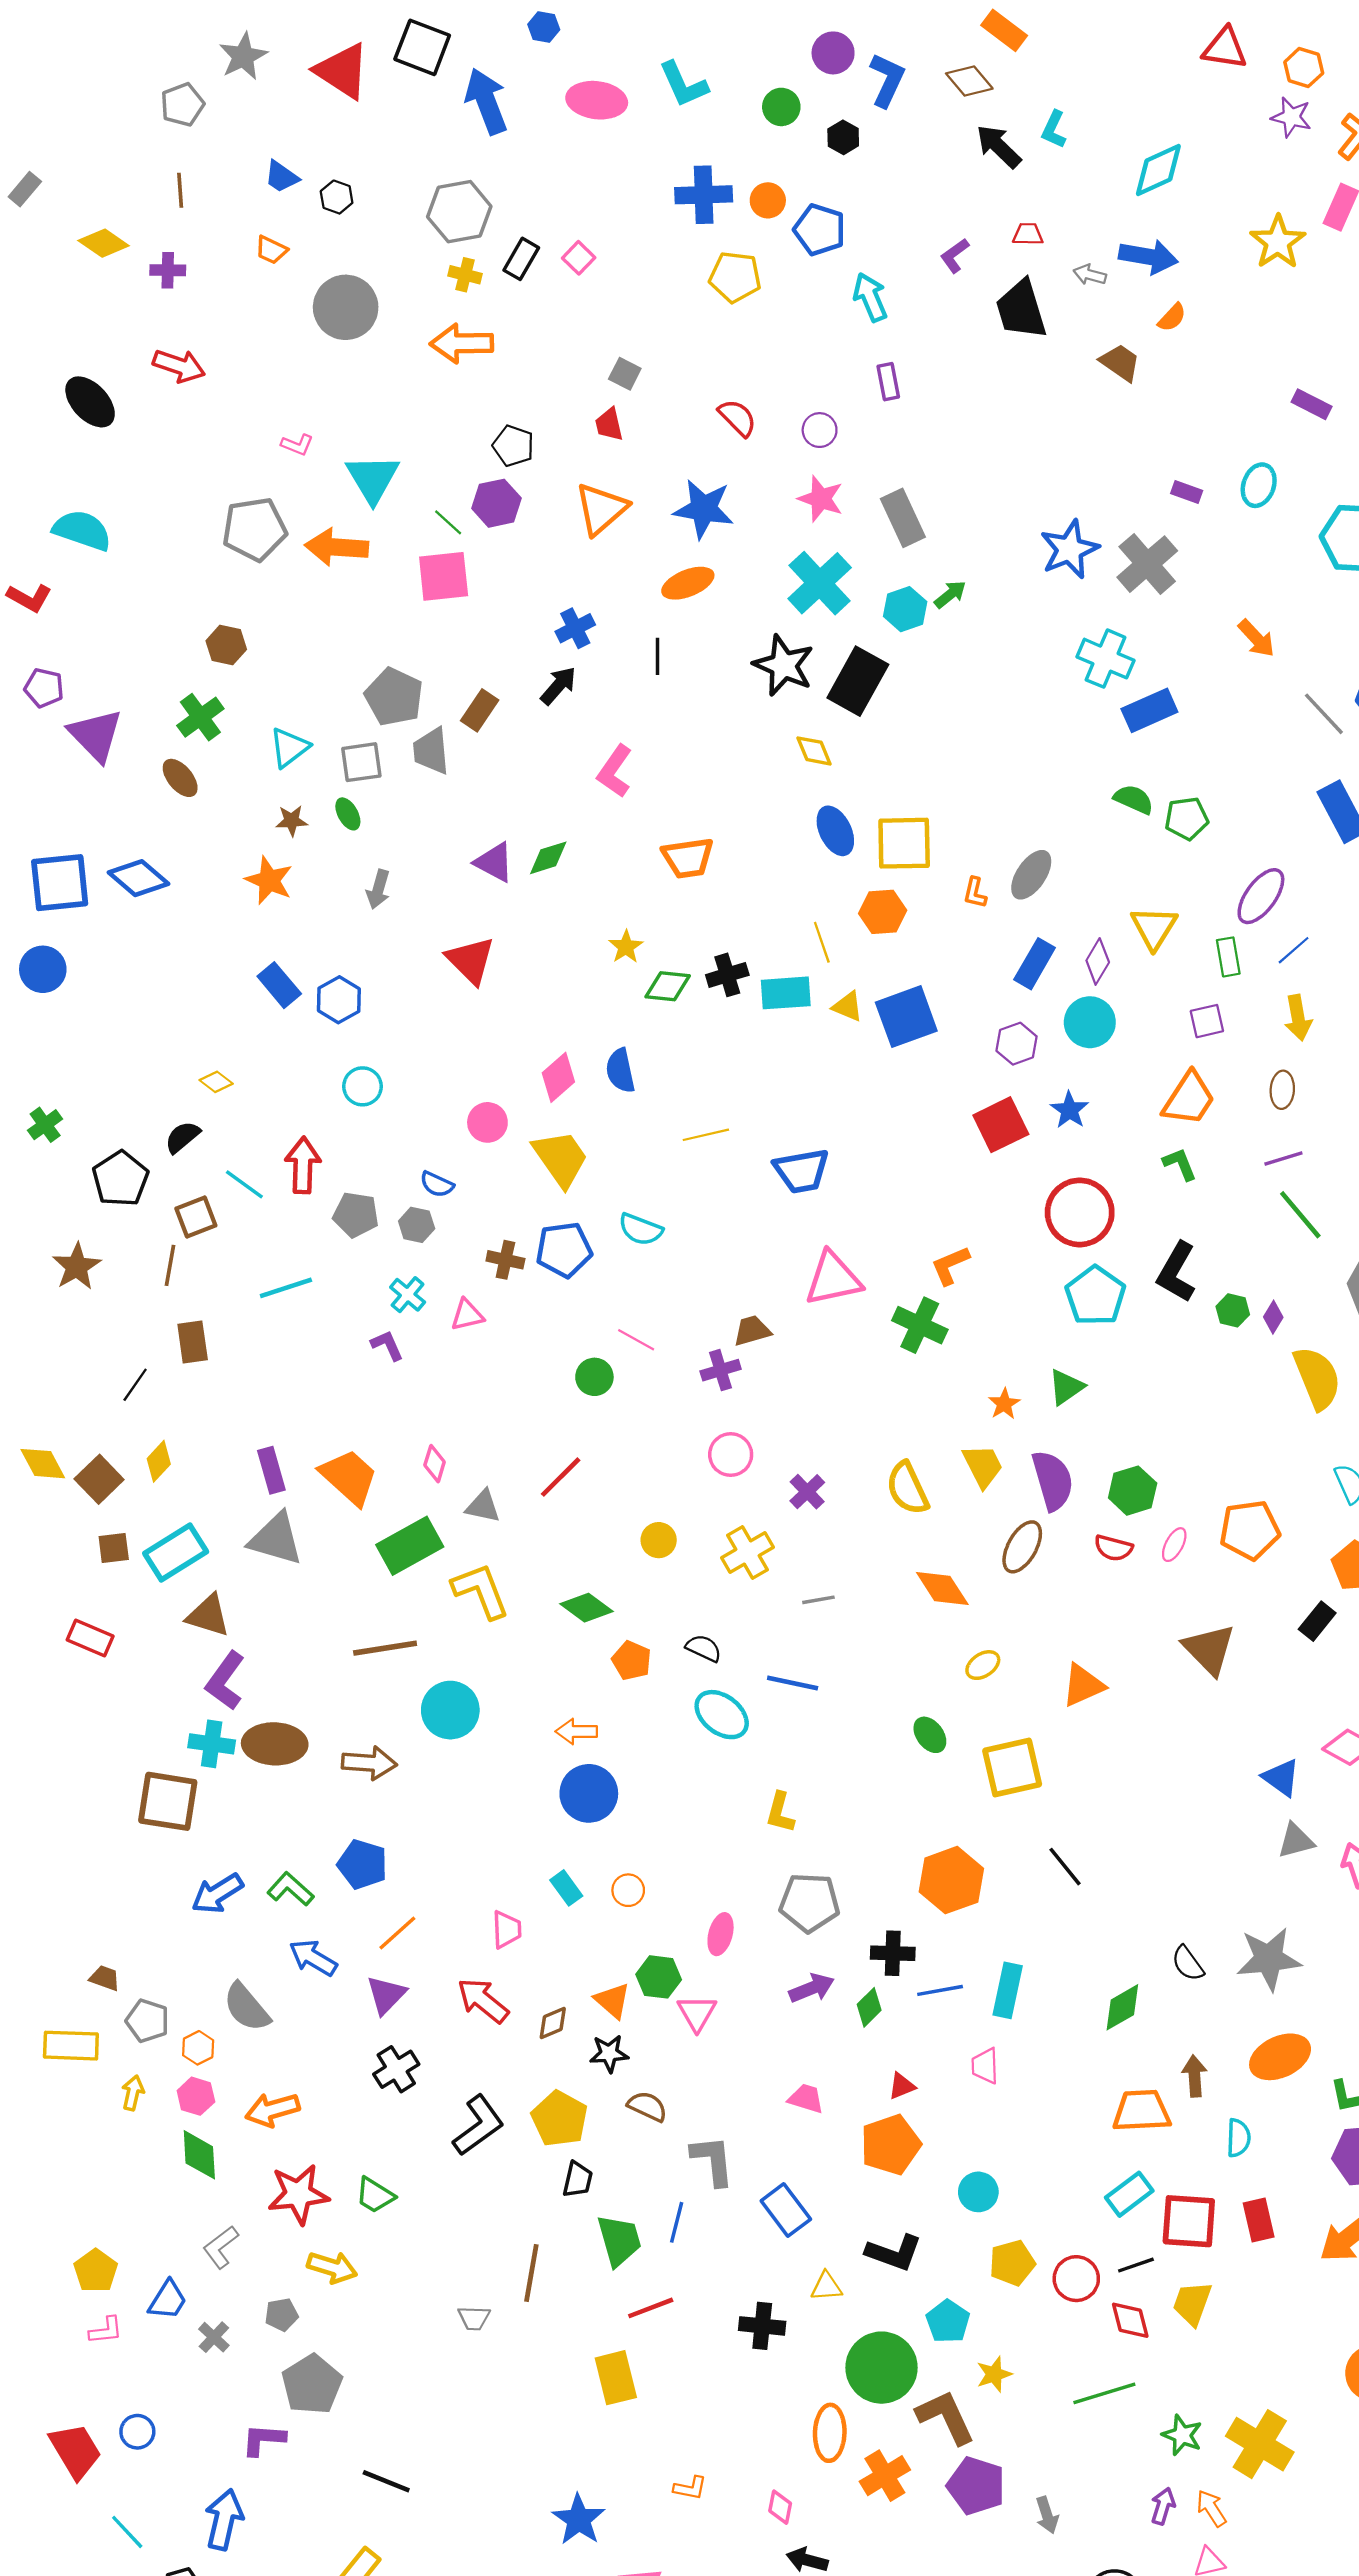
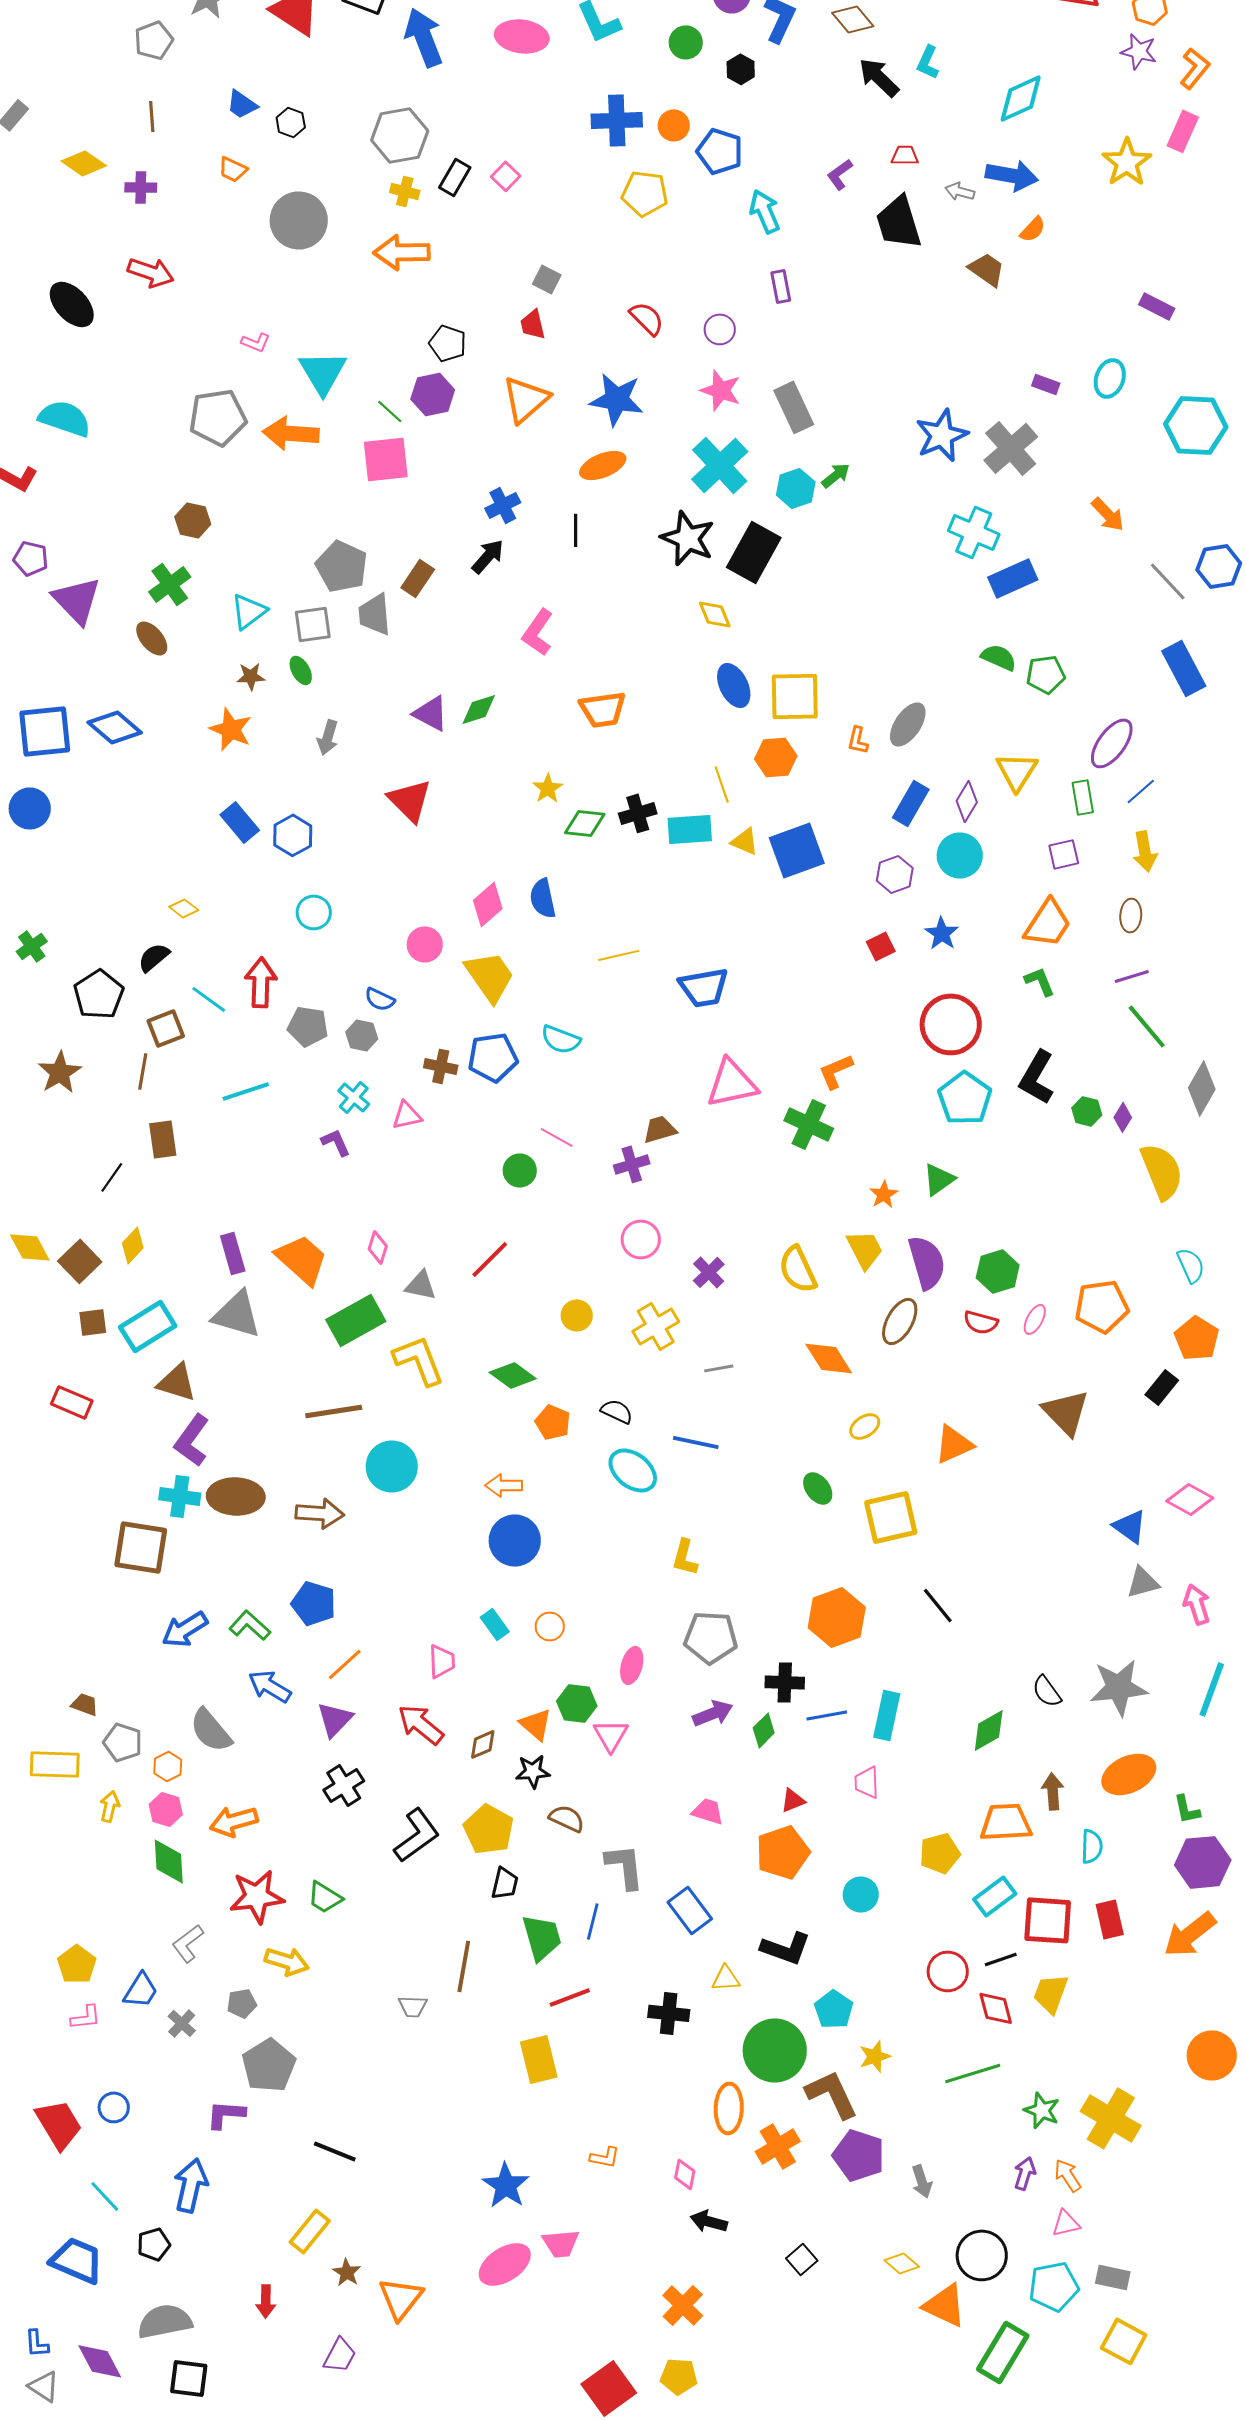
red square: (1001, 1125) -> (881, 946), size x0.6
yellow pentagon: (1012, 2263) -> (940, 1853), moved

